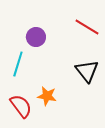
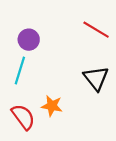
purple circle: (36, 37) -> (29, 40), moved

